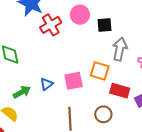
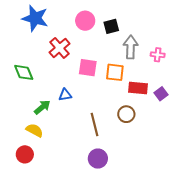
red cross: (51, 25) -> (60, 48), moved
pink square: (74, 81) -> (88, 68), moved, turned 30
blue triangle: (47, 84) -> (65, 95), turned 40

